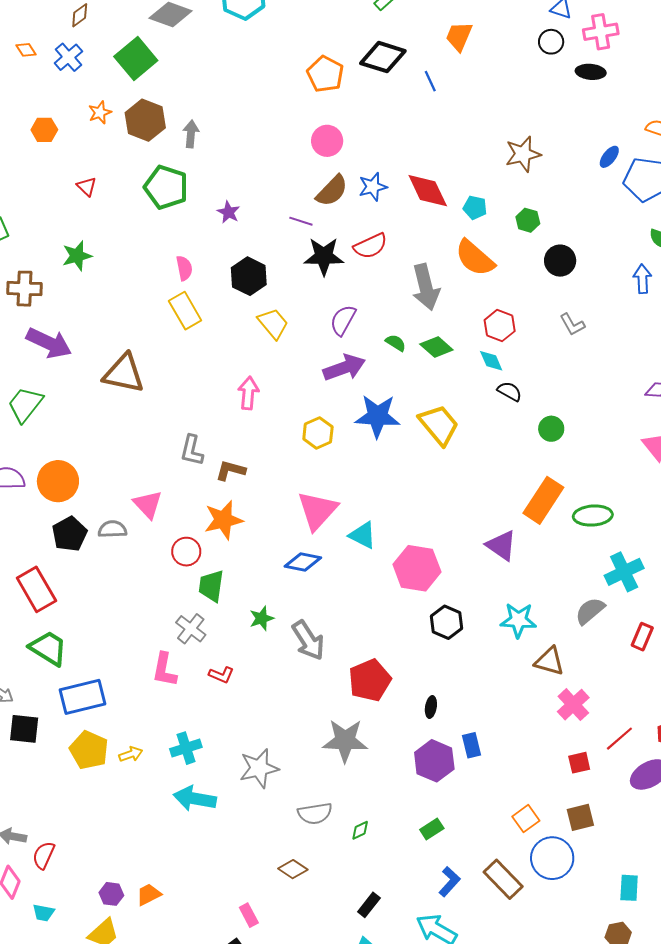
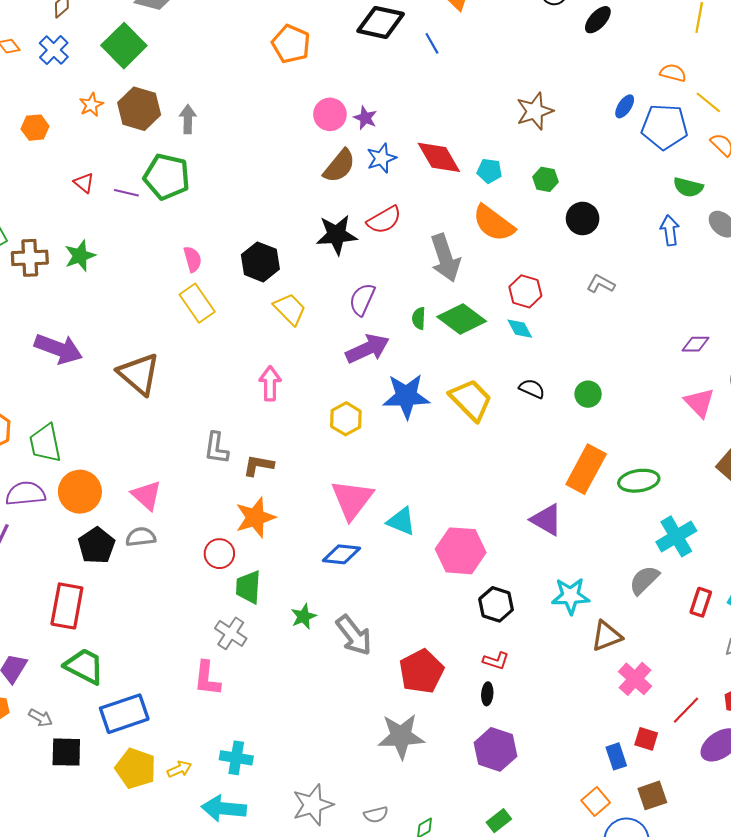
black ellipse: (591, 72) -> (598, 20), turned -48
orange pentagon: (325, 74) -> (291, 44), moved
purple star: (229, 212) -> (365, 118), moved
purple line: (301, 221) -> (126, 193), moved
brown cross: (25, 289) -> (30, 258), moved
gray L-shape: (572, 325) -> (601, 284), turned 152
green semicircle: (396, 343) -> (419, 318), turned -115
green diamond: (436, 347) -> (462, 319), size x1.4
brown triangle: (124, 373) -> (139, 374), turned 33
black semicircle: (510, 391) -> (532, 389), moved
green trapezoid: (25, 405) -> (45, 443), moved, turned -45
pink triangle: (148, 504) -> (147, 495), moved
red rectangle: (36, 589) -> (67, 606), turned 45
brown triangle: (549, 661) -> (607, 636), turned -32
red L-shape: (221, 675) -> (496, 661), moved
blue rectangle: (471, 745) -> (616, 756), moved
cyan cross: (186, 748) -> (236, 758), turned 32
red square: (579, 763) -> (646, 739), turned 35
gray star: (259, 768) -> (313, 805), moved
cyan arrow: (195, 799) -> (224, 809), moved
gray semicircle: (315, 813) -> (376, 815), size x0.7

